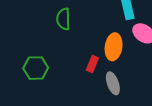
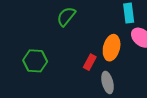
green semicircle: (63, 19) -> (66, 16), turned 35

